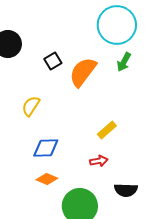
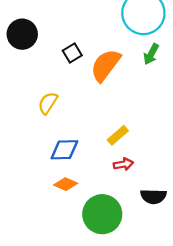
yellow rectangle: (107, 130) -> (118, 135), moved

